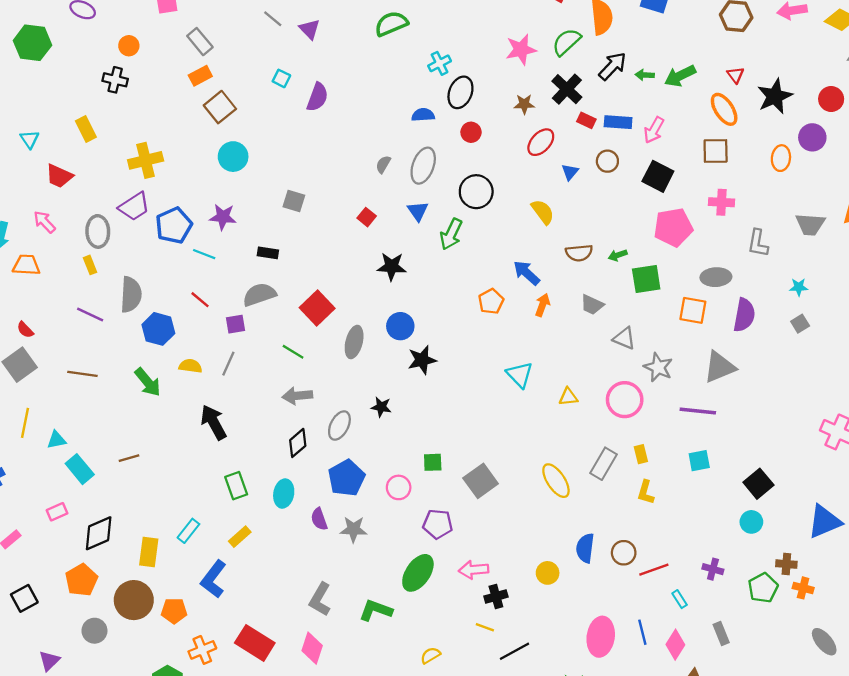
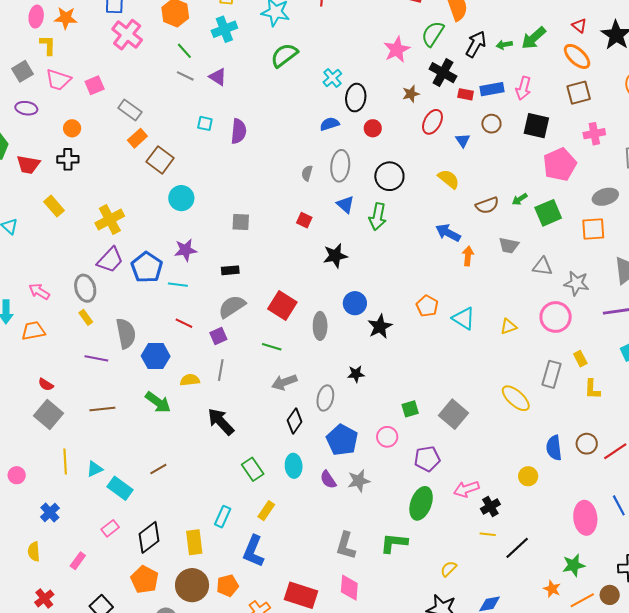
red trapezoid: (59, 176) -> (28, 165), moved
orange pentagon: (491, 301) -> (427, 306), moved

